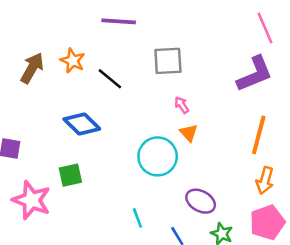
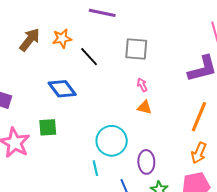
orange star: (73, 61) -> (62, 38), turned 30
orange triangle: (189, 133) -> (145, 107), turned -42
cyan circle: (158, 156) -> (112, 141), moved
purple ellipse: (201, 201) -> (146, 162), turned 50

